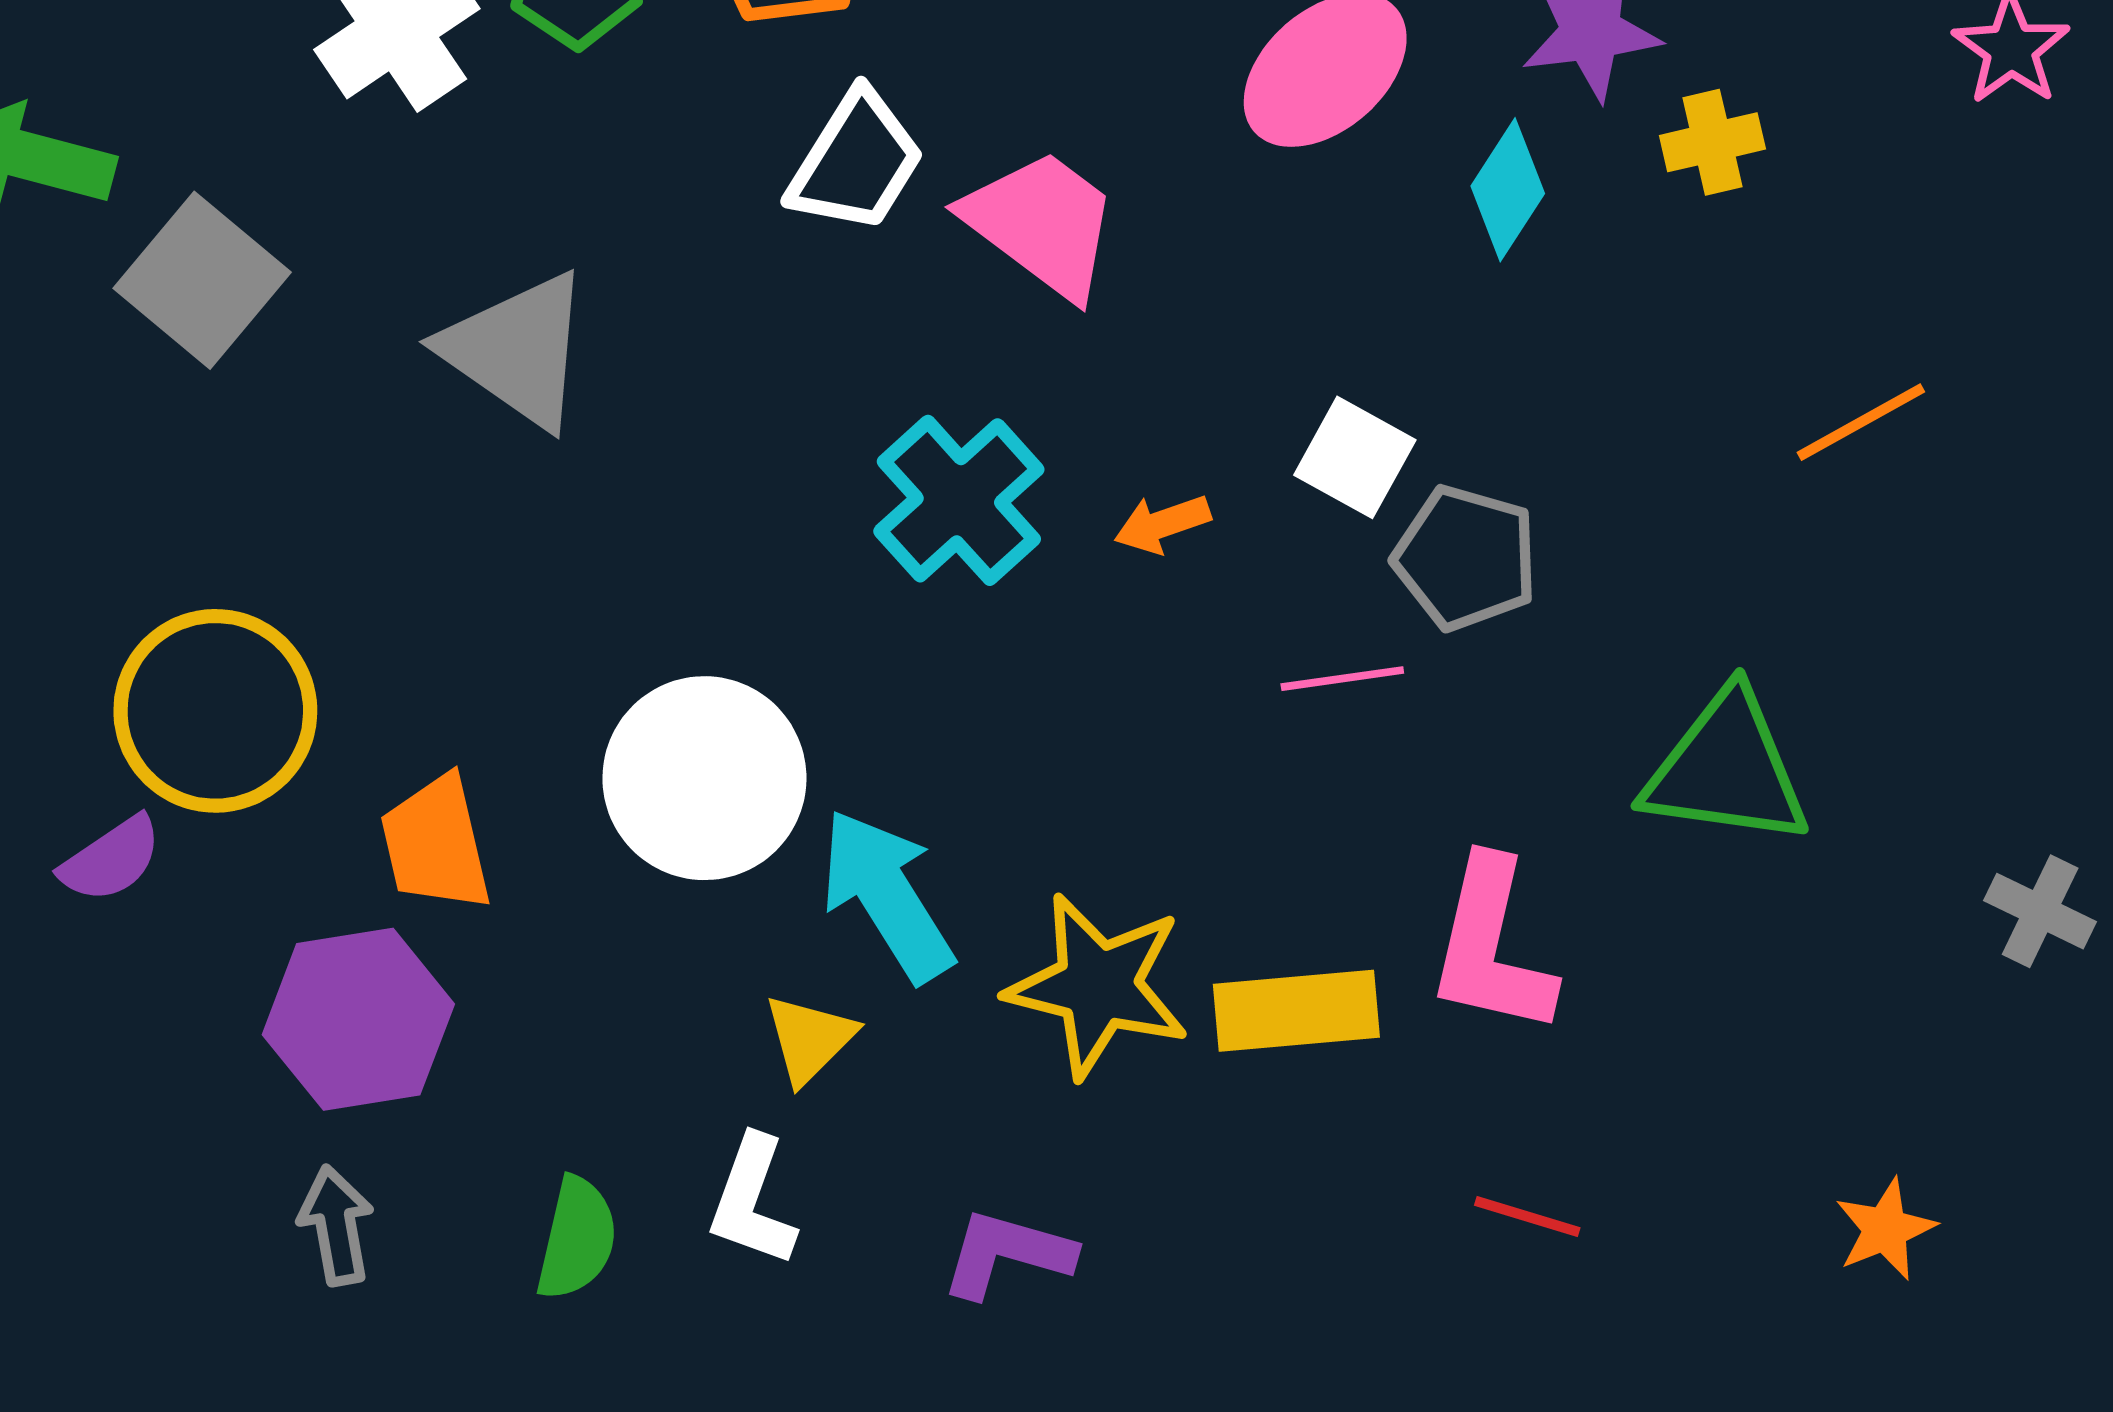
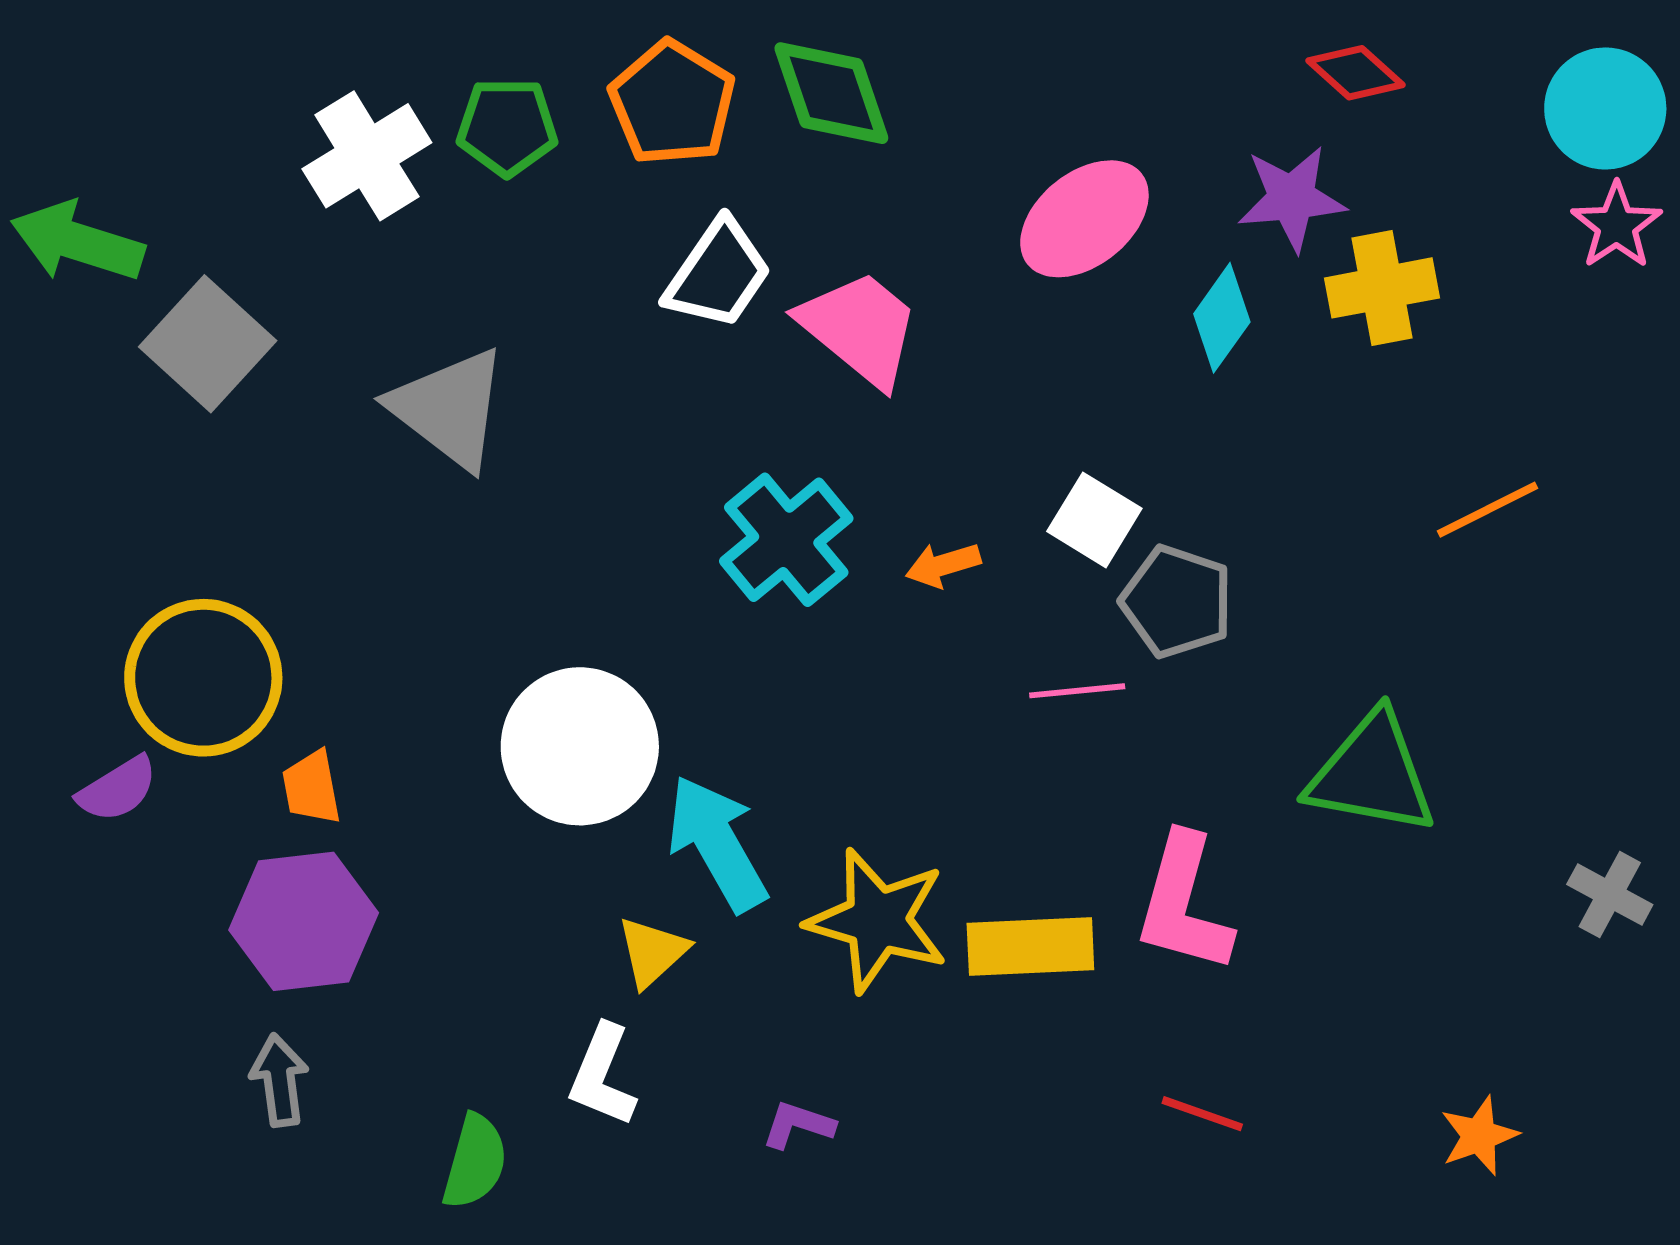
yellow cross: (1712, 142) -> (1382, 288), size x1.4
orange trapezoid: (436, 843) -> (312, 787), moved, size x0.7
green semicircle: (577, 1238) -> (475, 1162), moved
purple L-shape: (1007, 1254) -> (798, 1125), size x0.7

